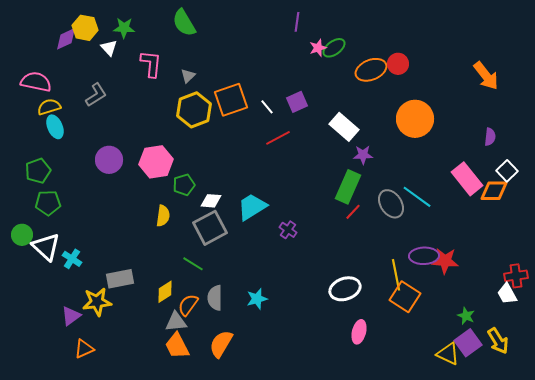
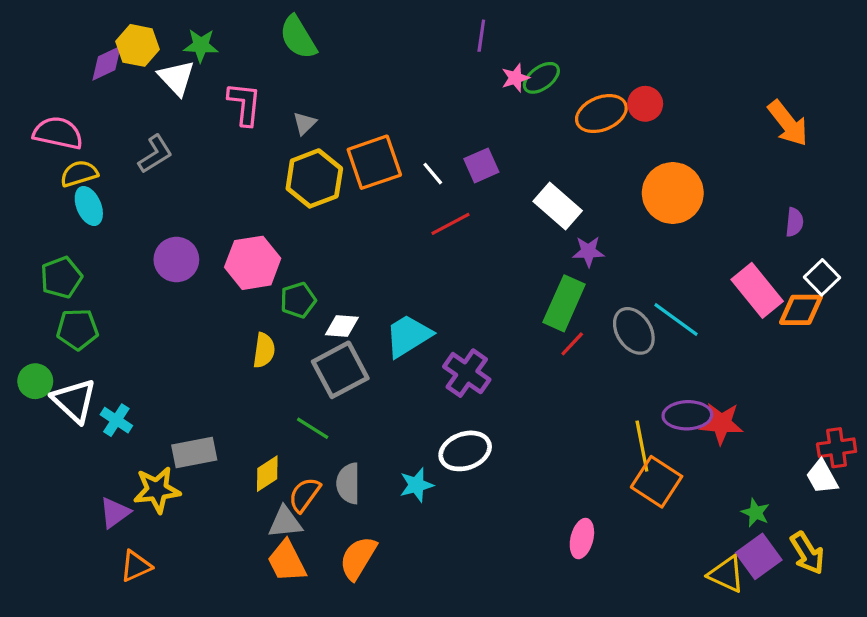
white triangle: (109, 48) -> (176, 78), size x1.4
purple cross: (288, 230) -> (467, 373), size x1.6
white ellipse: (345, 289) -> (465, 451), moved

